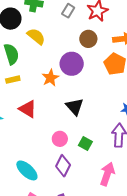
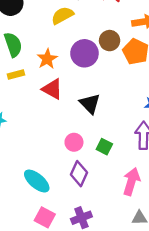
yellow semicircle: (36, 36) -> (62, 15), moved, turned -66
brown circle: (88, 39) -> (110, 41), moved
orange star: (50, 78) -> (47, 59), moved
red triangle: (28, 109) -> (52, 89), moved

